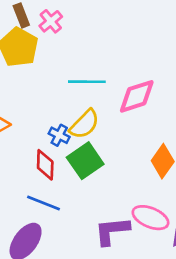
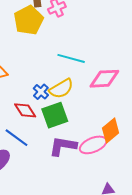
red diamond: (45, 165) -> (25, 110), turned -50
pink ellipse: (150, 218) -> (93, 145), moved, turned -60
purple L-shape: (112, 231) -> (63, 146), moved

